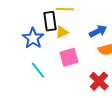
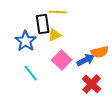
blue arrow: (98, 31) -> (86, 60), moved
pink square: (69, 57) -> (62, 60), turned -30

